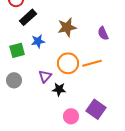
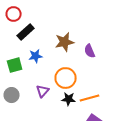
purple semicircle: (103, 33) -> (90, 51), moved
orange line: (92, 63) -> (90, 98), moved
black star: (59, 89) -> (69, 99), moved

